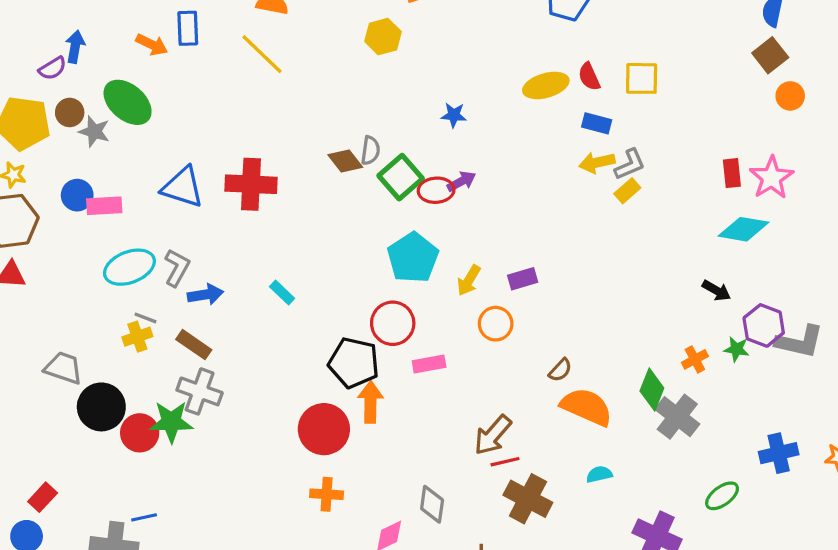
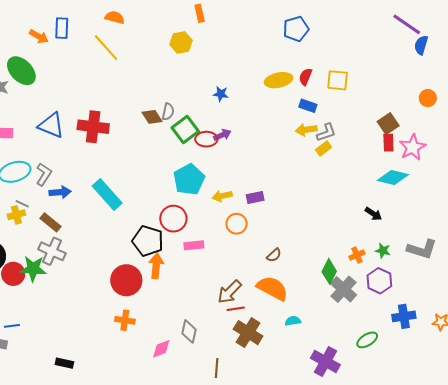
brown square: (770, 55) -> (388, 124), moved
red semicircle: (589, 77) -> (305, 77), turned 42
yellow arrow: (469, 280) -> (222, 196), turned 42
cyan rectangle: (282, 292) -> (107, 195), size x2.0
purple hexagon: (764, 325) -> (379, 281), moved
orange semicircle: (587, 407) -> (272, 288), moved

